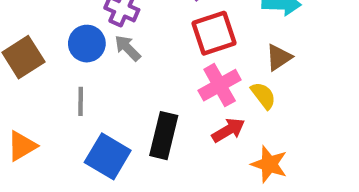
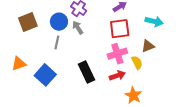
gray line: (81, 101) -> (57, 42), moved
black rectangle: (164, 136) -> (86, 72), turned -50
blue square: (108, 156) -> (45, 75), moved

